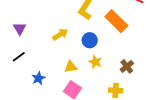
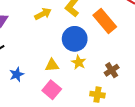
yellow arrow: (60, 34) -> (43, 14), moved
blue circle: (90, 40) -> (75, 39), size x1.5

